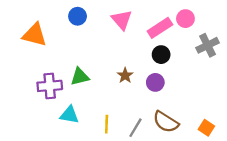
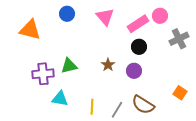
orange square: (206, 128) -> (180, 93), moved

